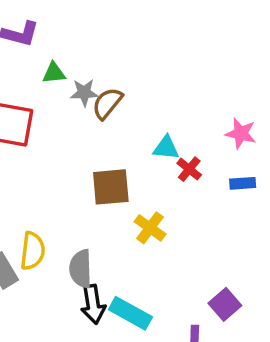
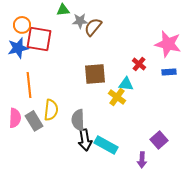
pink star: (241, 133) -> (168, 44), size x1.5
cyan triangle: (166, 148) -> (126, 84), moved

